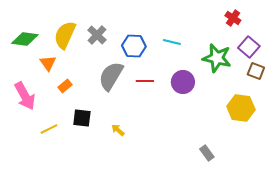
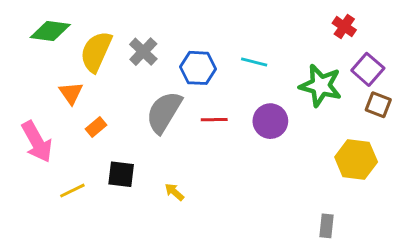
green diamond: (25, 39) -> (50, 31), moved
gray rectangle: (207, 153) -> (326, 226), moved, turned 42

